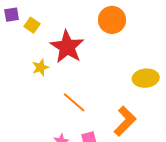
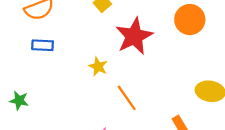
yellow star: (40, 67) -> (98, 67), moved, turned 30

